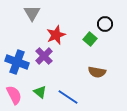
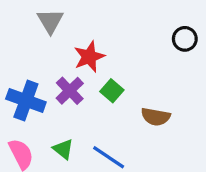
black circle: (105, 24) -> (185, 39), moved
green square: (90, 39) -> (112, 91), moved

